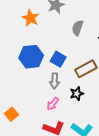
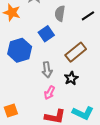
blue square: (58, 59) -> (46, 34), moved, turned 35
orange square: (11, 114) -> (11, 111), turned 32

